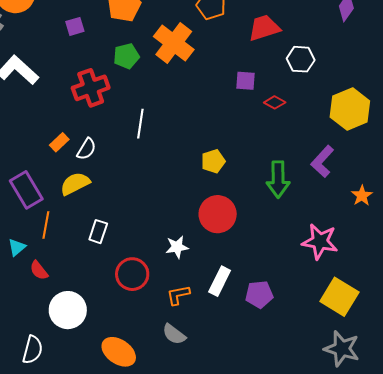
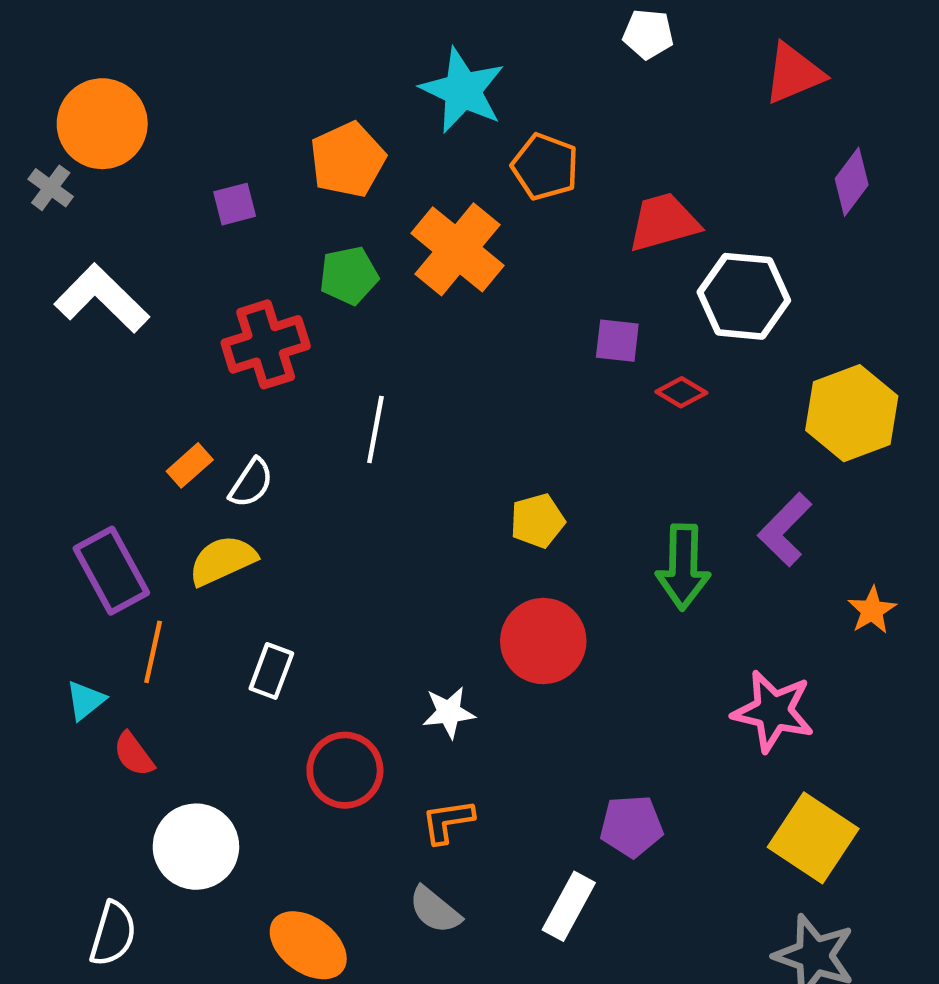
white hexagon: (301, 59) -> (744, 296), size x1.4
white rectangle: (220, 281) -> (569, 906), moved

